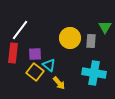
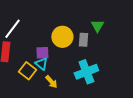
purple square: (35, 54) -> (42, 53), moved
cyan cross: (94, 73) -> (86, 72), turned -30

